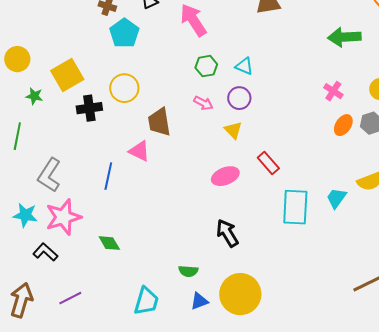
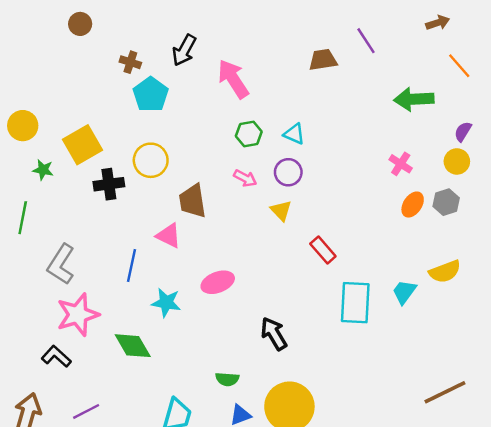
pink ellipse: (225, 176) -> (218, 282), moved
cyan star: (25, 215) -> (166, 303), moved
green diamond: (109, 243) -> (133, 346), size x1.4

